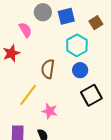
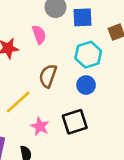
pink semicircle: (25, 30) -> (39, 35), moved
black square: (91, 95) -> (75, 122), moved

